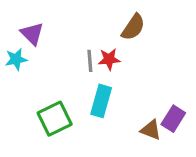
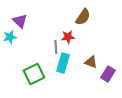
gray line: (90, 61) -> (56, 47), moved
brown triangle: (151, 130) -> (91, 62), moved

